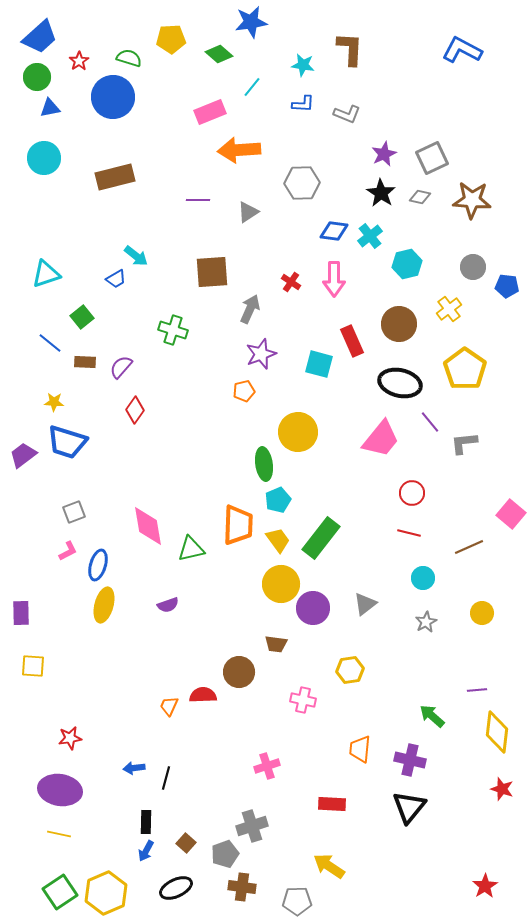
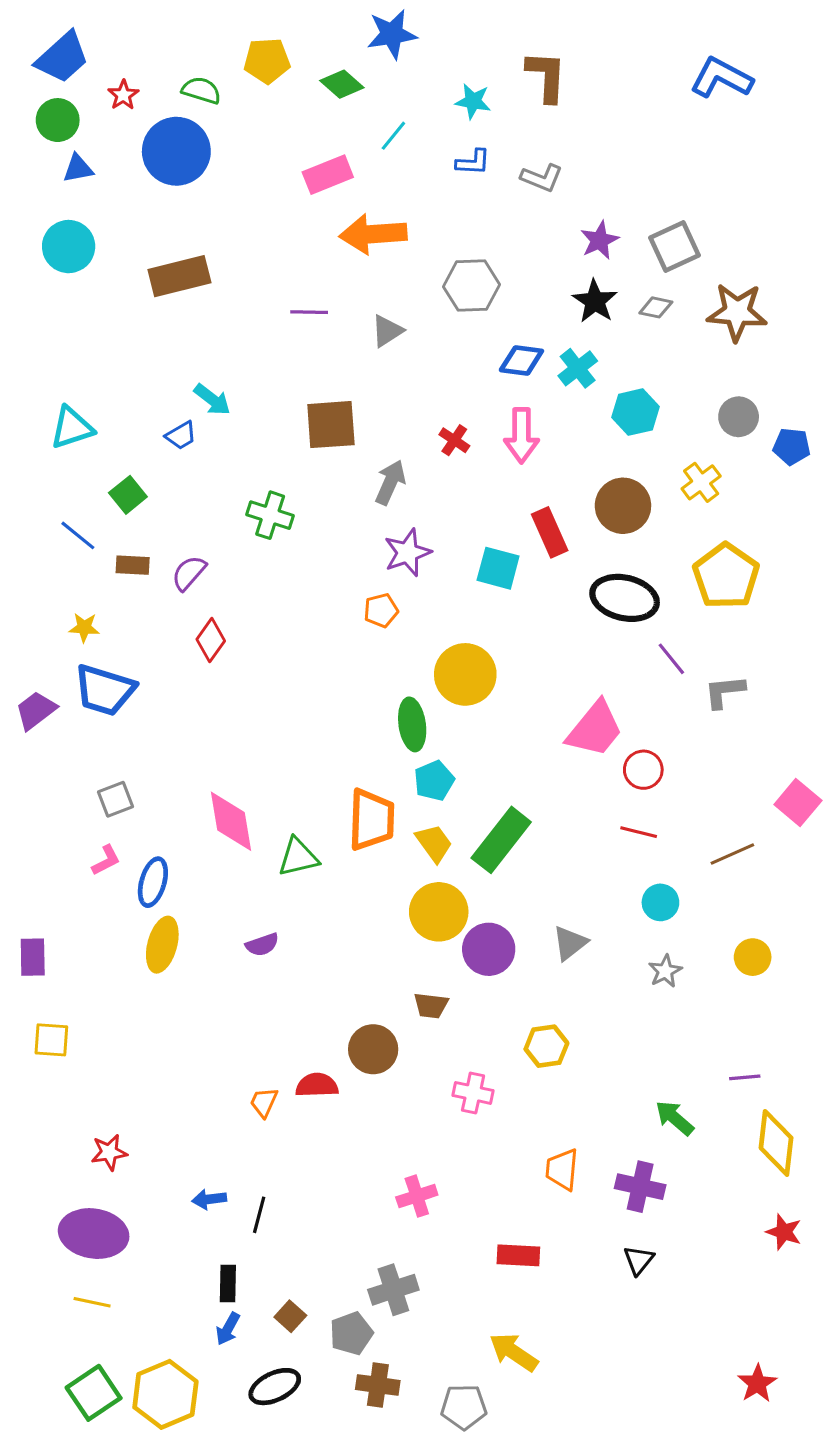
pink trapezoid: (381, 439) -> (595, 729), moved
black triangle: (409, 807) -> (639, 1260), size x0.6

